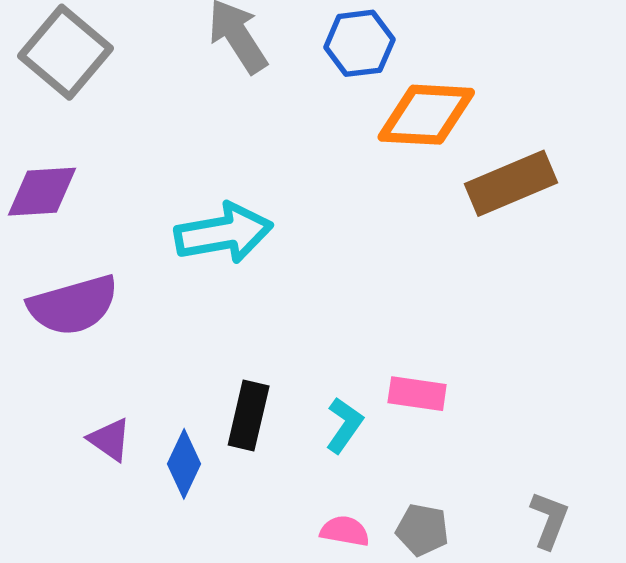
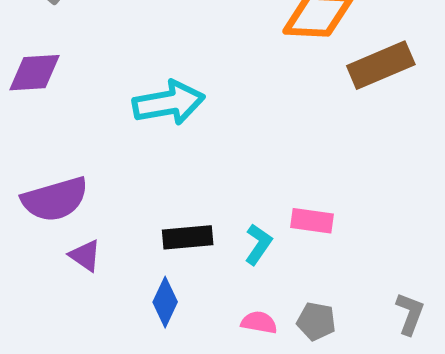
purple semicircle: (73, 305) -> (55, 199), moved
black rectangle: (249, 416) -> (188, 237), turned 72
blue diamond: (184, 464) -> (165, 302), moved

